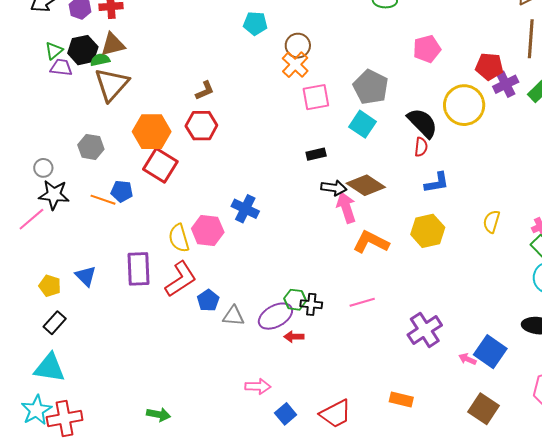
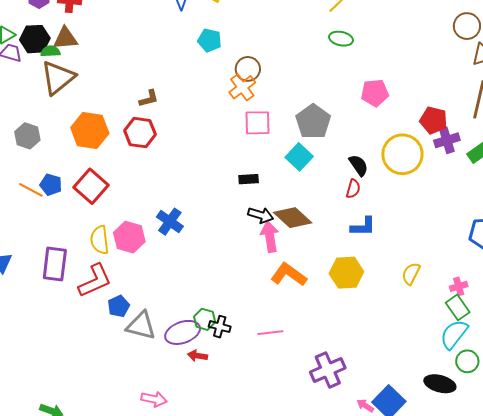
black semicircle: (422, 123) -> (359, 165), size x0.7
red square: (160, 165) -> (91, 186), moved
gray triangle: (233, 316) -> (141, 326), size x1.4

